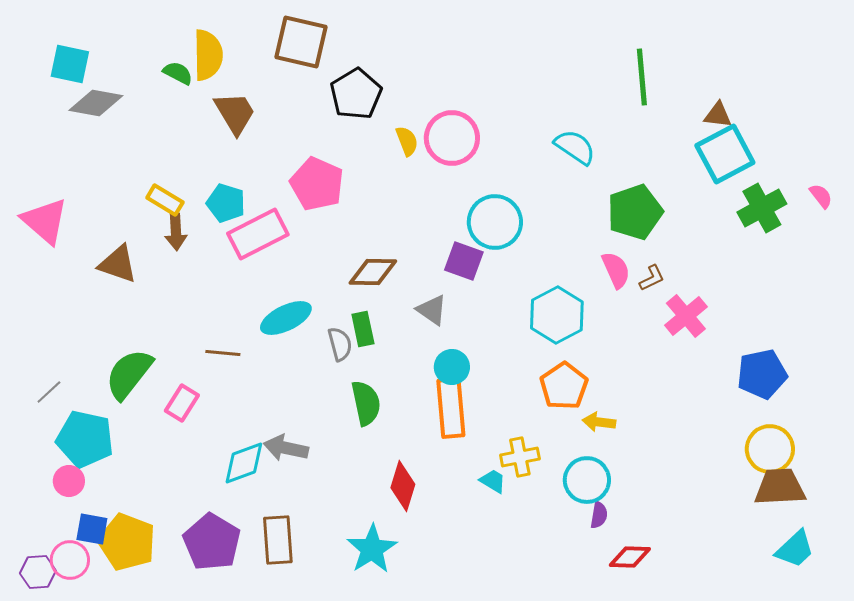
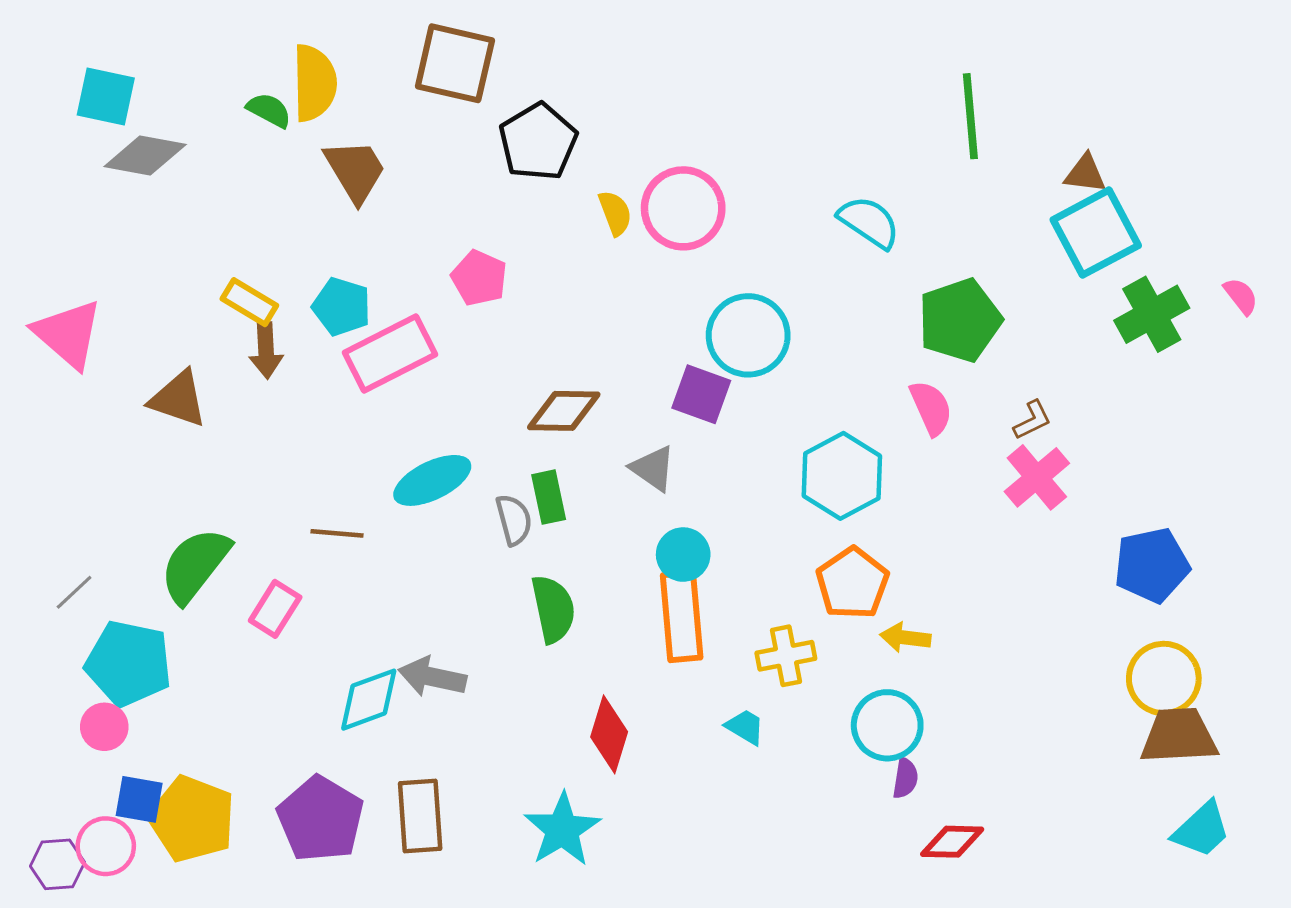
pink pentagon: (317, 184) -> (479, 278), size x0.7
brown L-shape: (652, 278) -> (1032, 420), moved
yellow cross: (520, 457) -> (786, 656), moved

